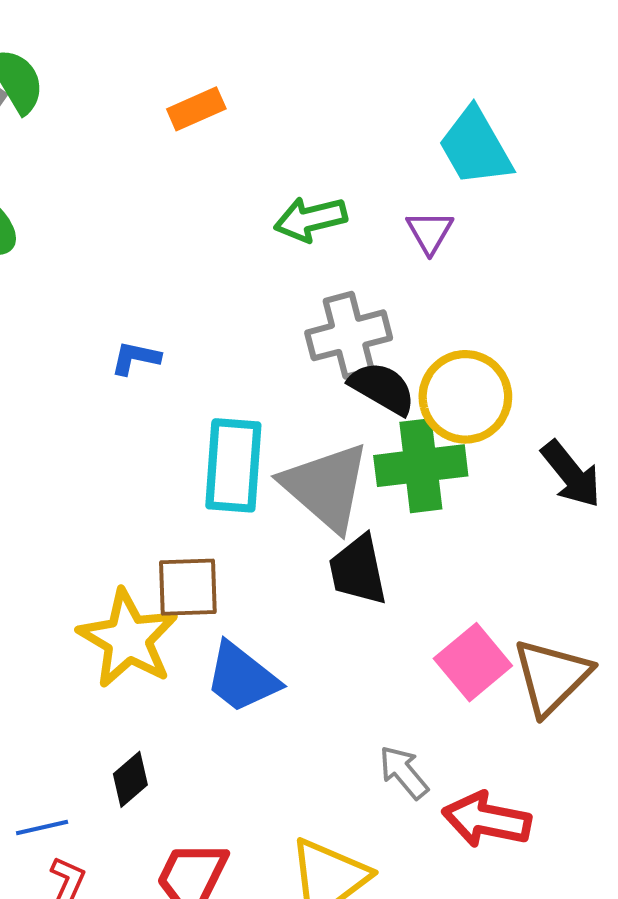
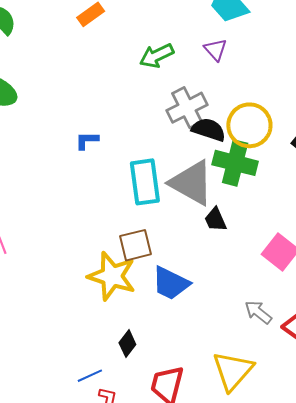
green cross: (421, 466) -> (235, 163), turned 33
black trapezoid: (358, 570) -> (215, 220), size x0.7

